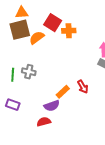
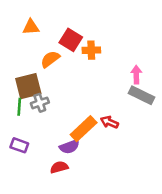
brown square: (20, 30) -> (28, 86), moved
gray cross: (29, 72) -> (40, 103), turned -32
red arrow: (83, 87) -> (109, 122), turned 144
orange rectangle: (63, 92) -> (84, 129), size x1.5

